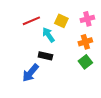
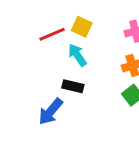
yellow square: (61, 21) -> (82, 27), moved

